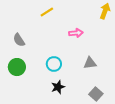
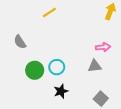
pink arrow: (76, 33) -> (103, 47), moved
green circle: (17, 67) -> (35, 70), moved

